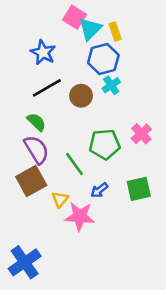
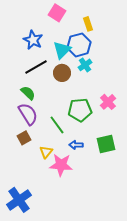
cyan triangle: (90, 29) -> (62, 50), moved
brown square: (31, 181) -> (24, 138), size x0.6
blue arrow: (99, 190) -> (76, 145), turned 40

